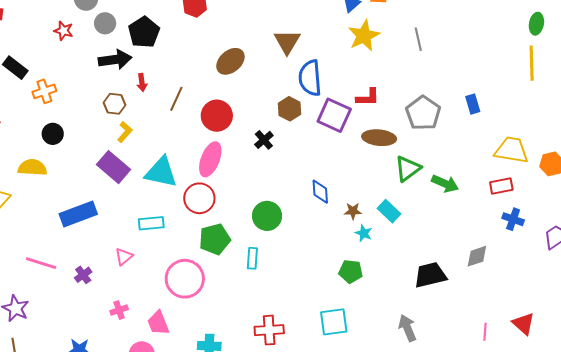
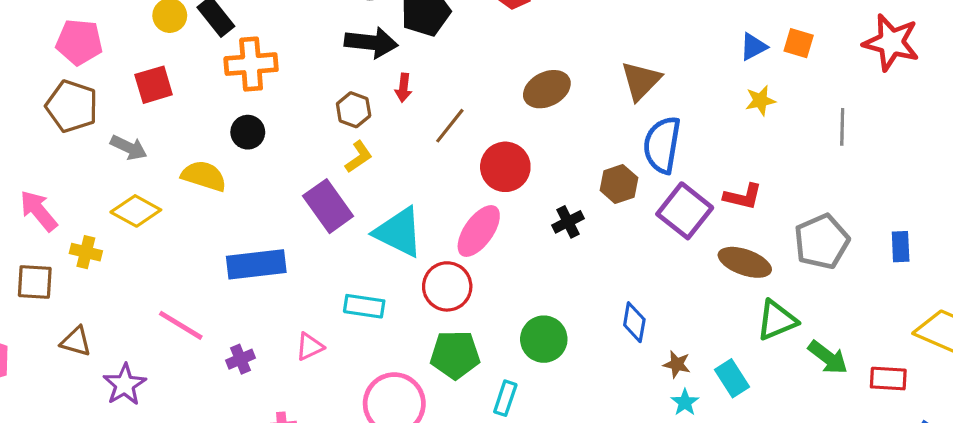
yellow star: (364, 36) -> (760, 101), size x0.6
orange cross: (44, 91) -> (251, 64), size x1.4
red rectangle: (501, 186) -> (888, 379), moved

